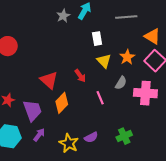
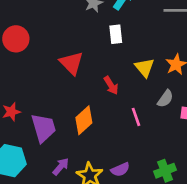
white rectangle: (97, 39) -> (116, 34), moved
red triangle: (49, 80) -> (72, 63), moved
purple arrow: (39, 135) -> (61, 167), moved

